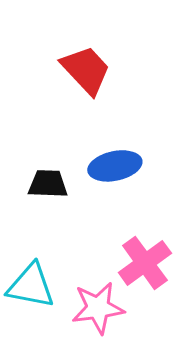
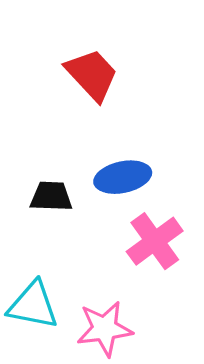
pink cross: (145, 263) -> (155, 241), moved

